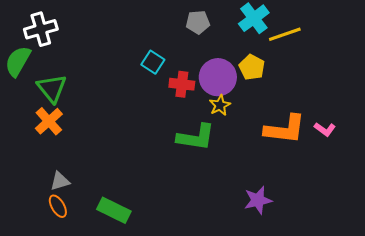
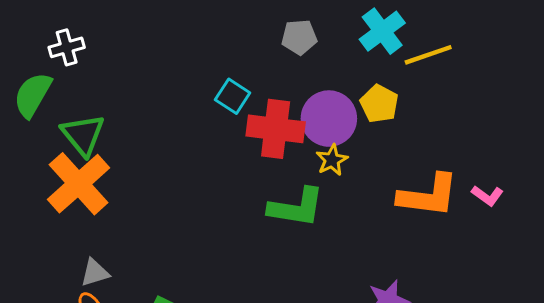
white cross: (41, 29) -> (67, 47), size x0.7
red cross: (182, 84) -> (276, 129), size x1.5
orange cross: (49, 121) -> (79, 184), size x1.5

